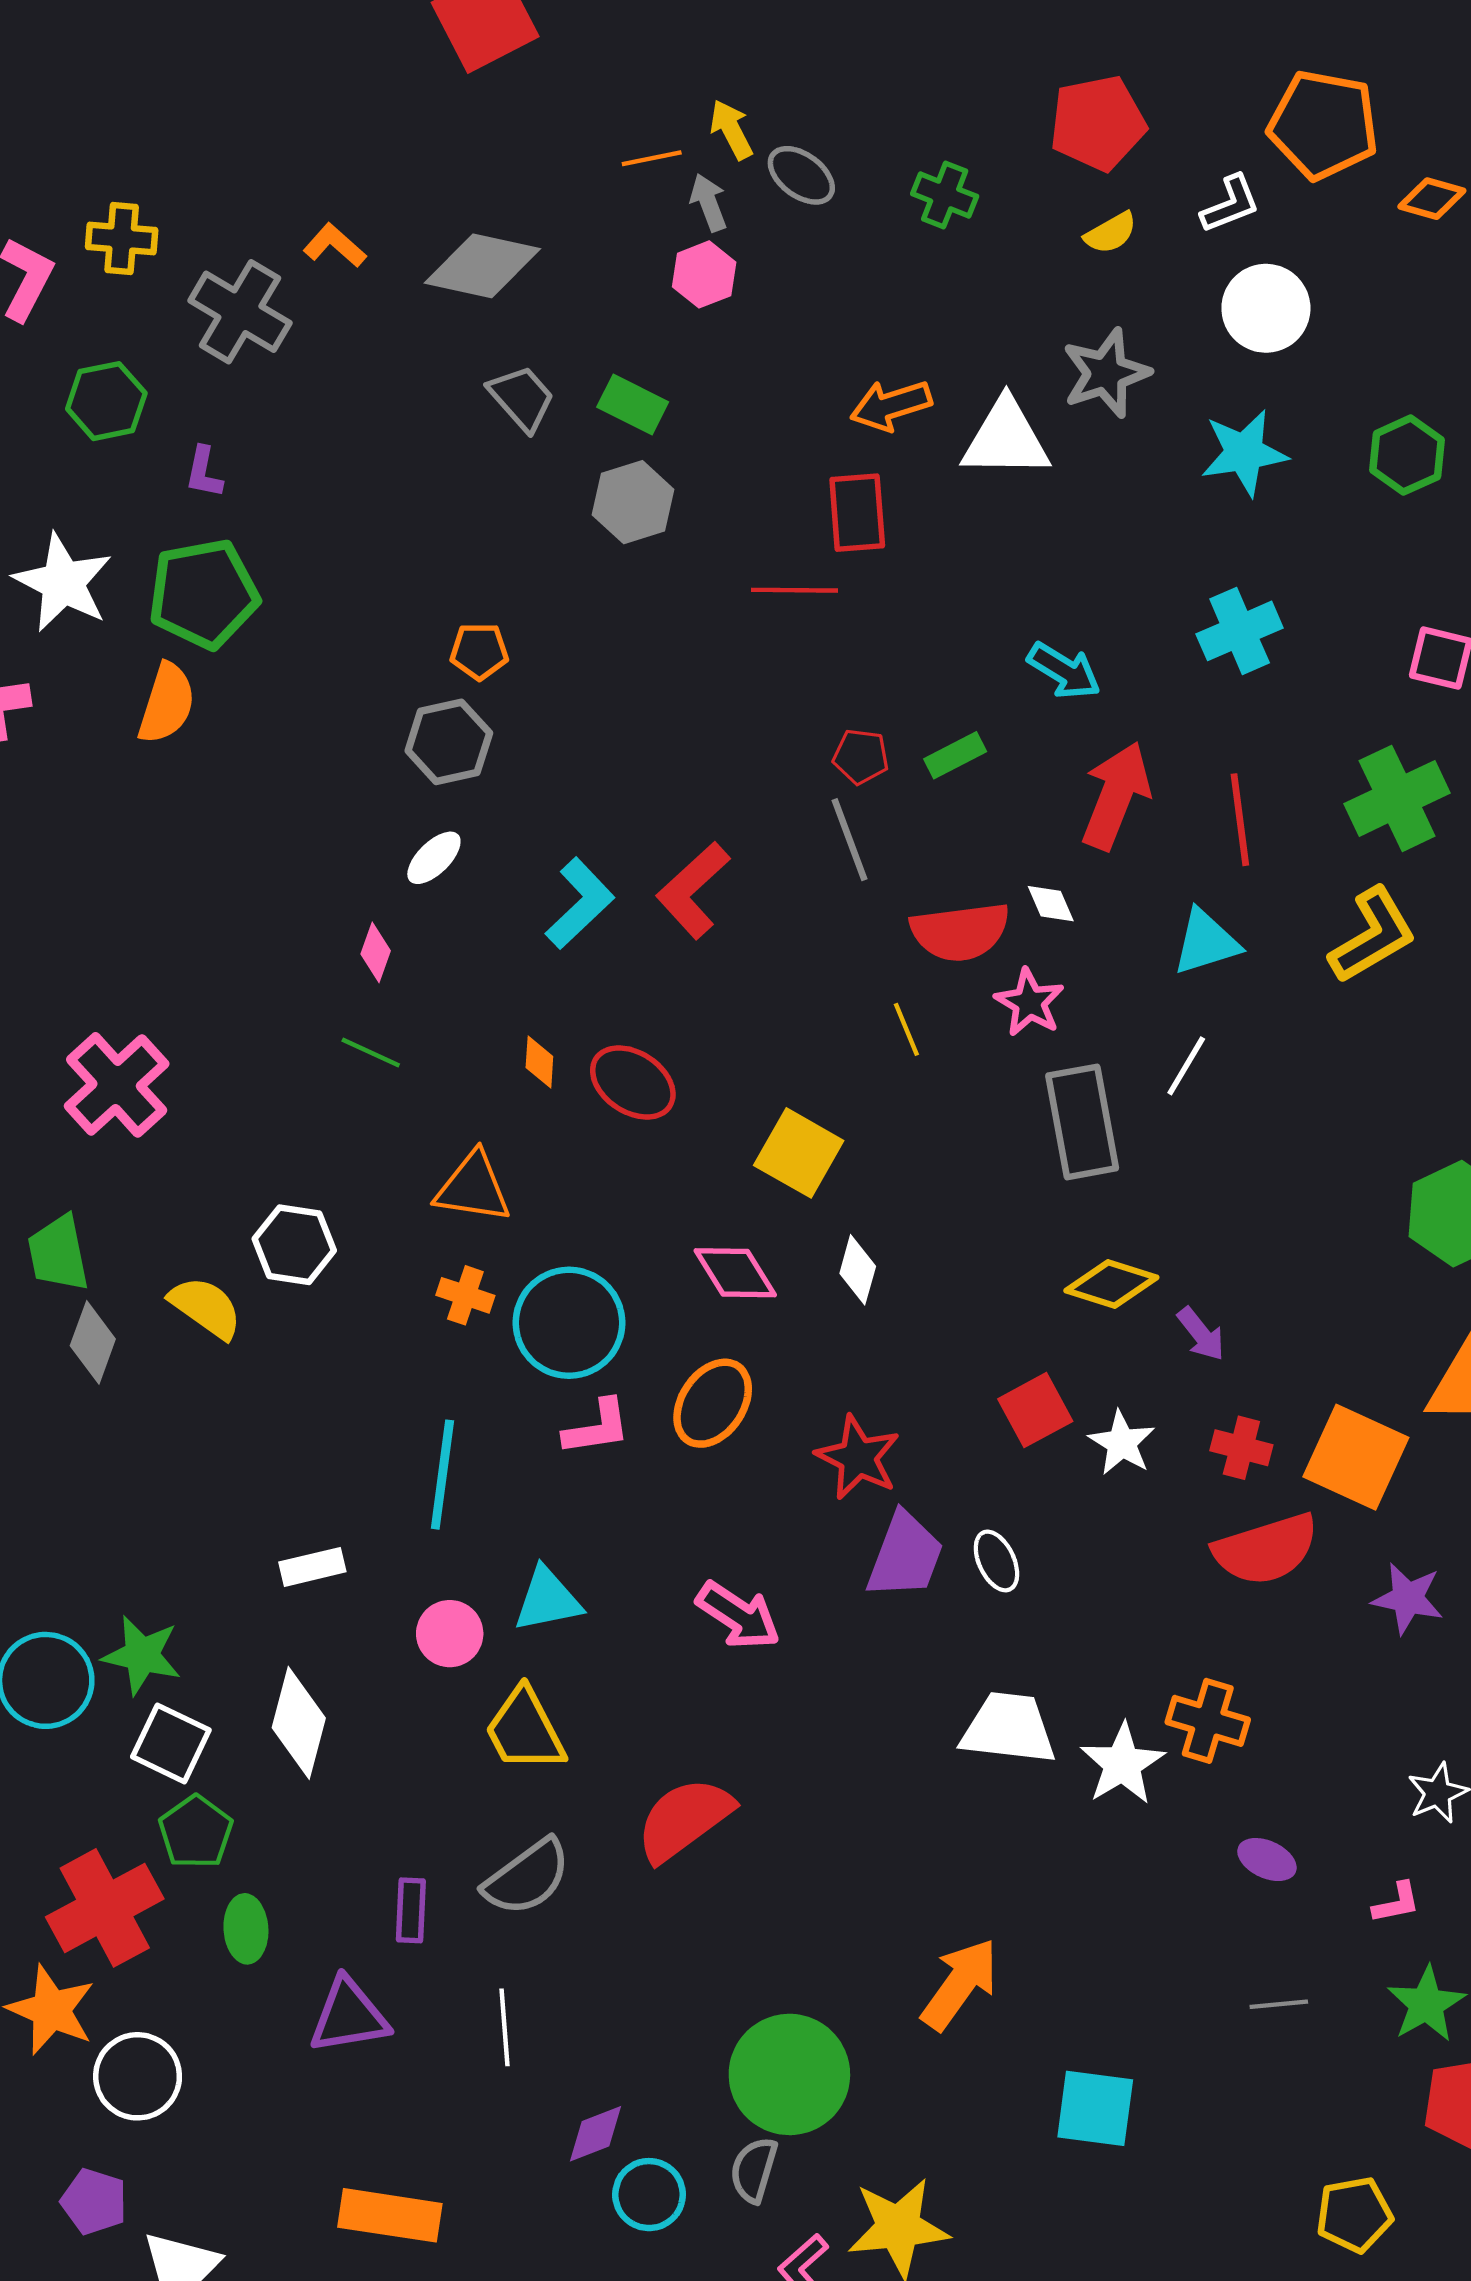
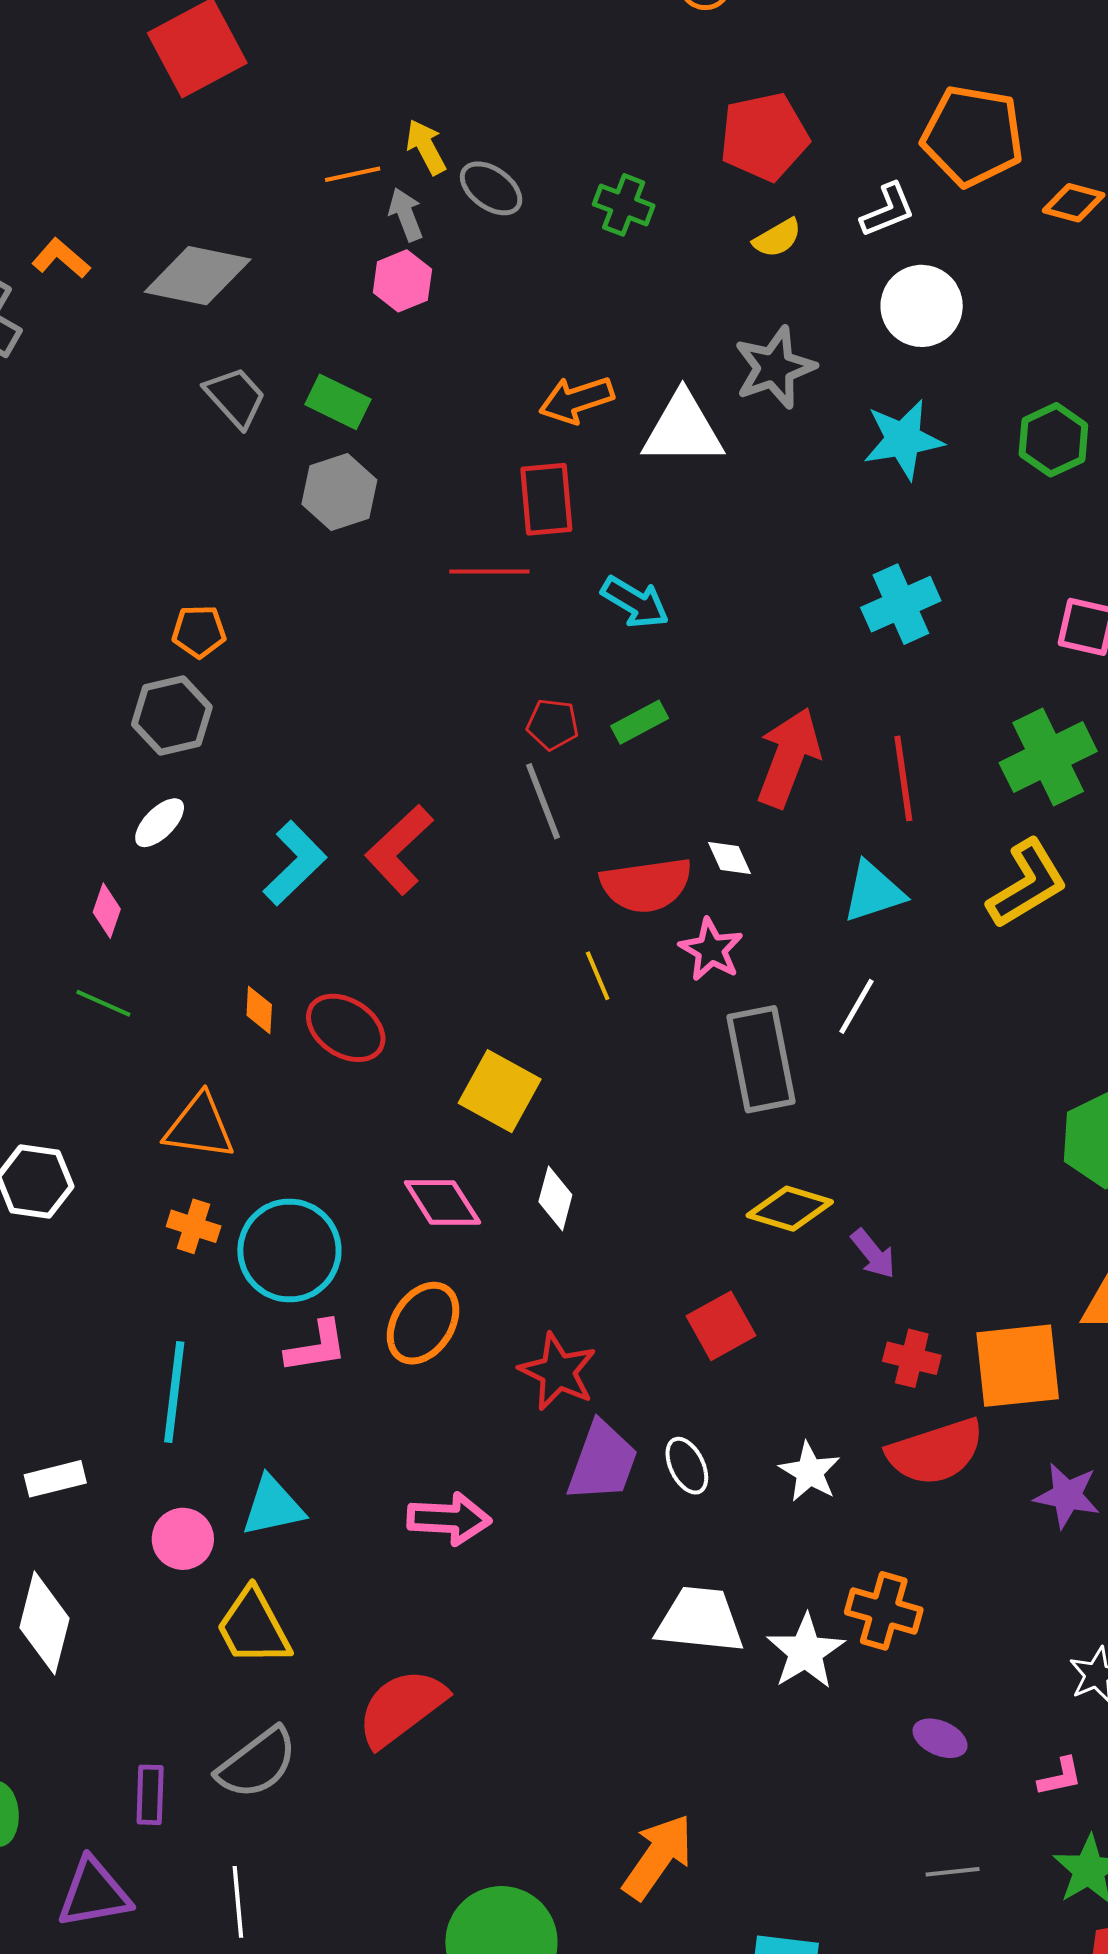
cyan arrow: (1064, 671) -> (635, 602), moved
white star: (1122, 1443) -> (810, 1472), moved
orange square: (1356, 1457) -> (1018, 1366), turned -30
pink arrow: (738, 1615) -> (449, 1519), turned -30

